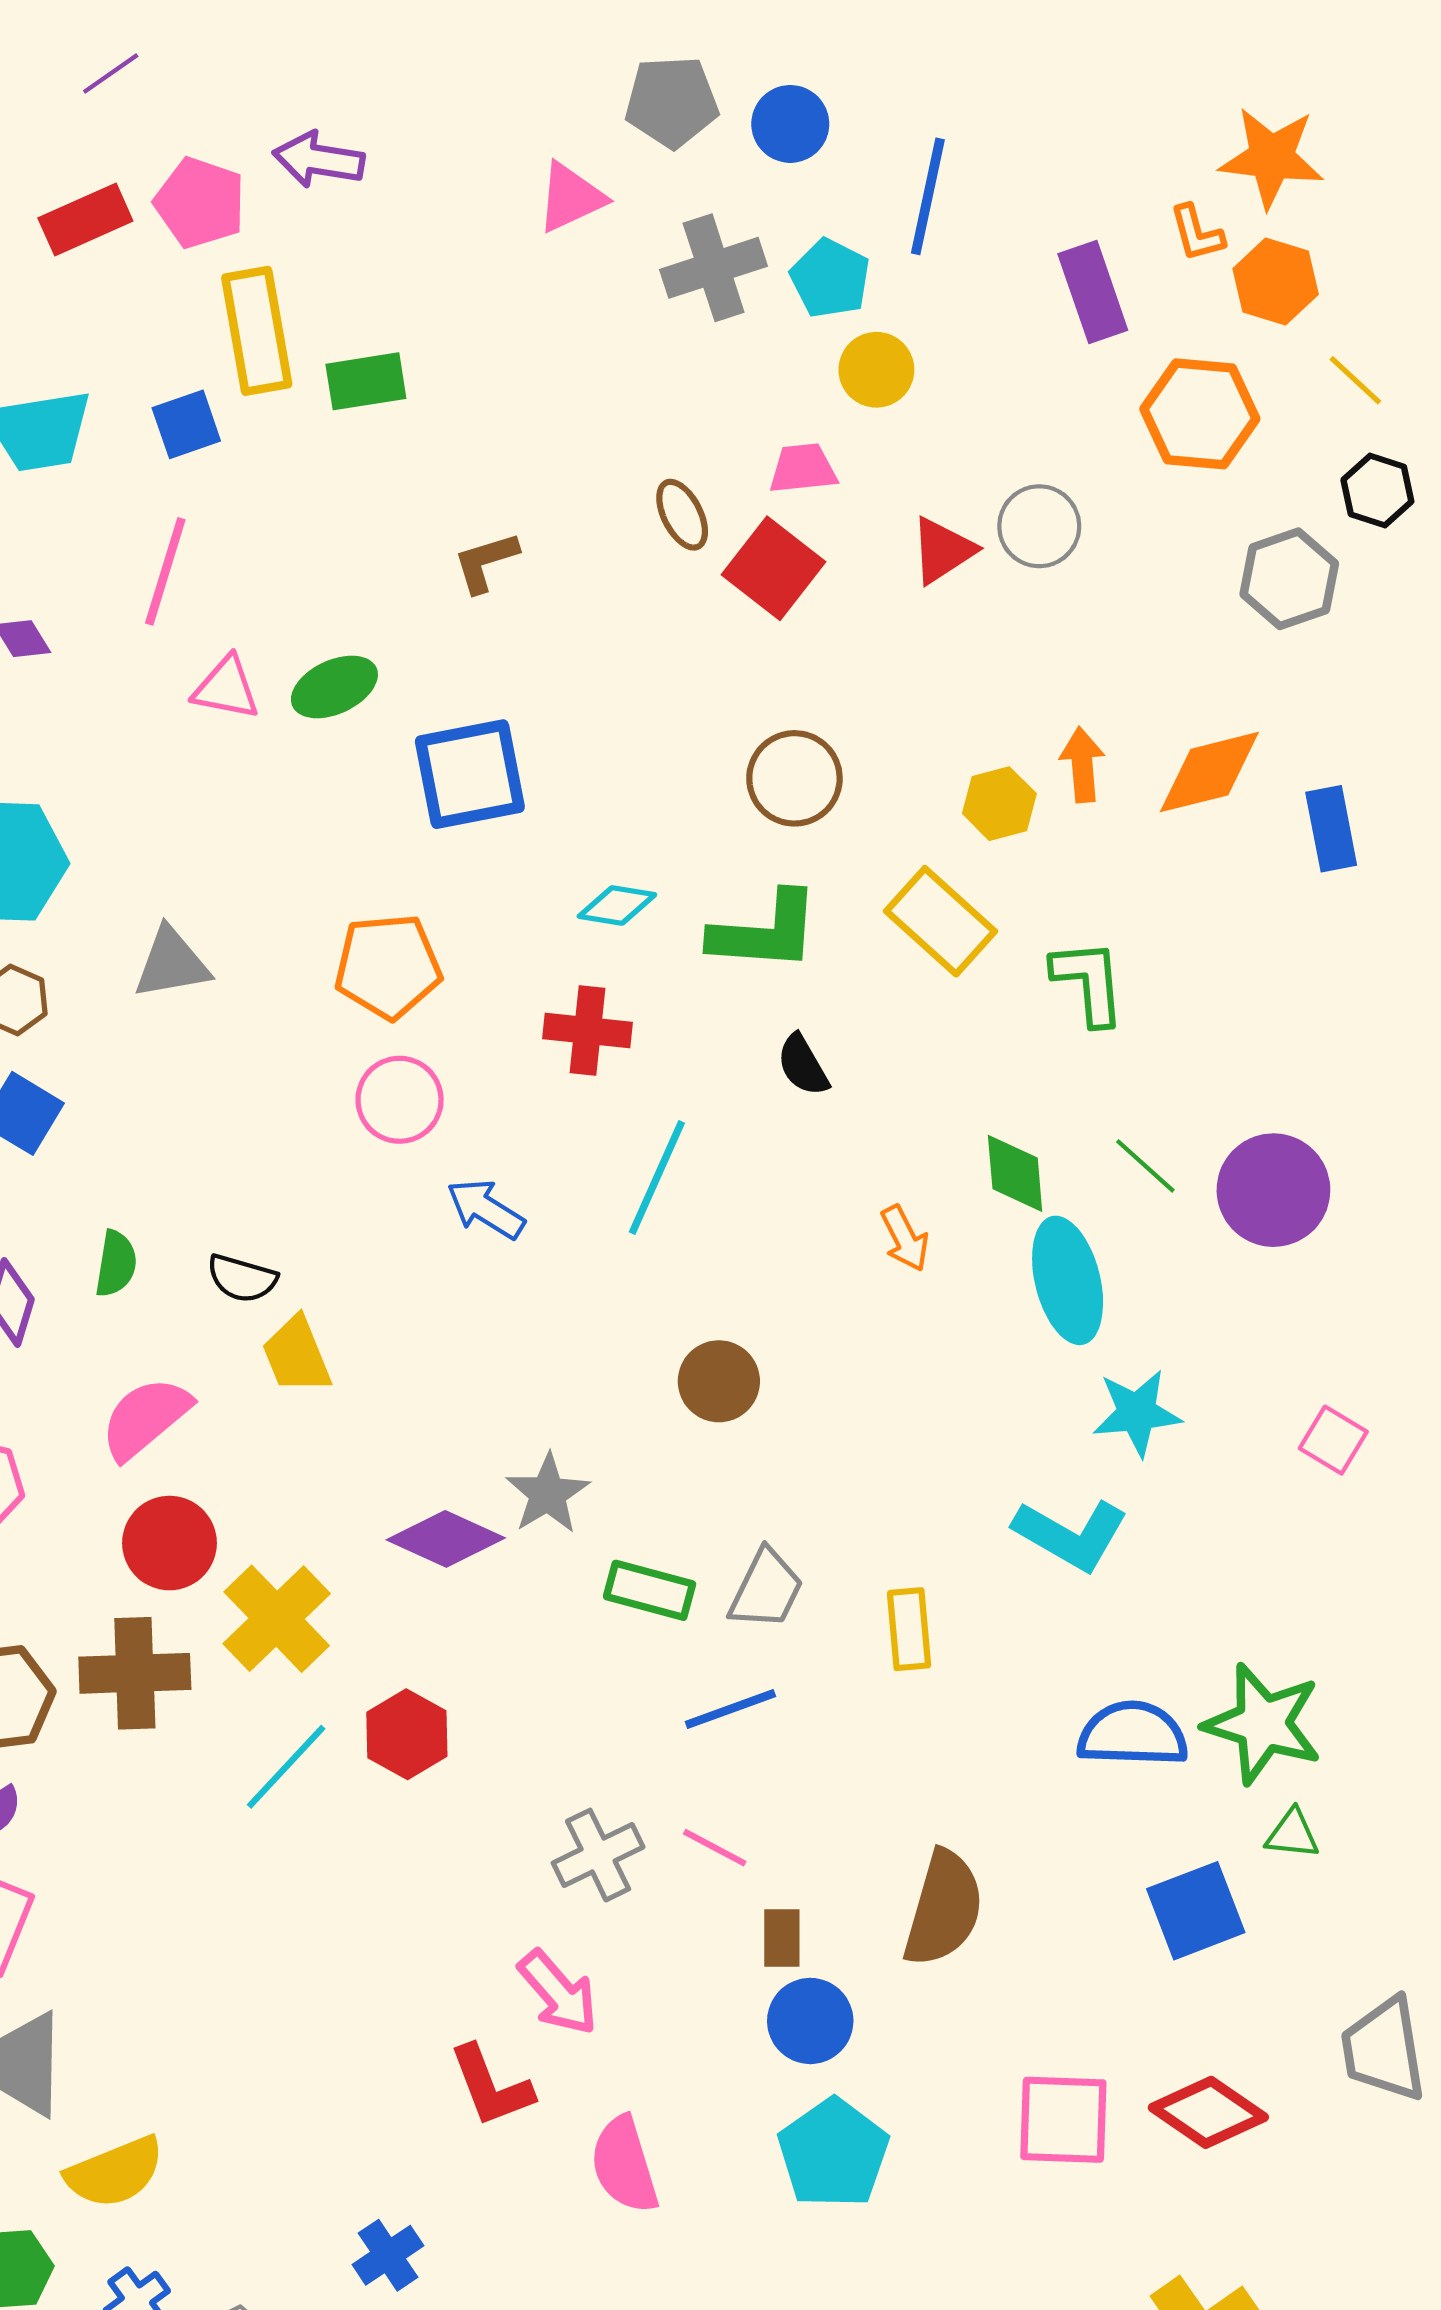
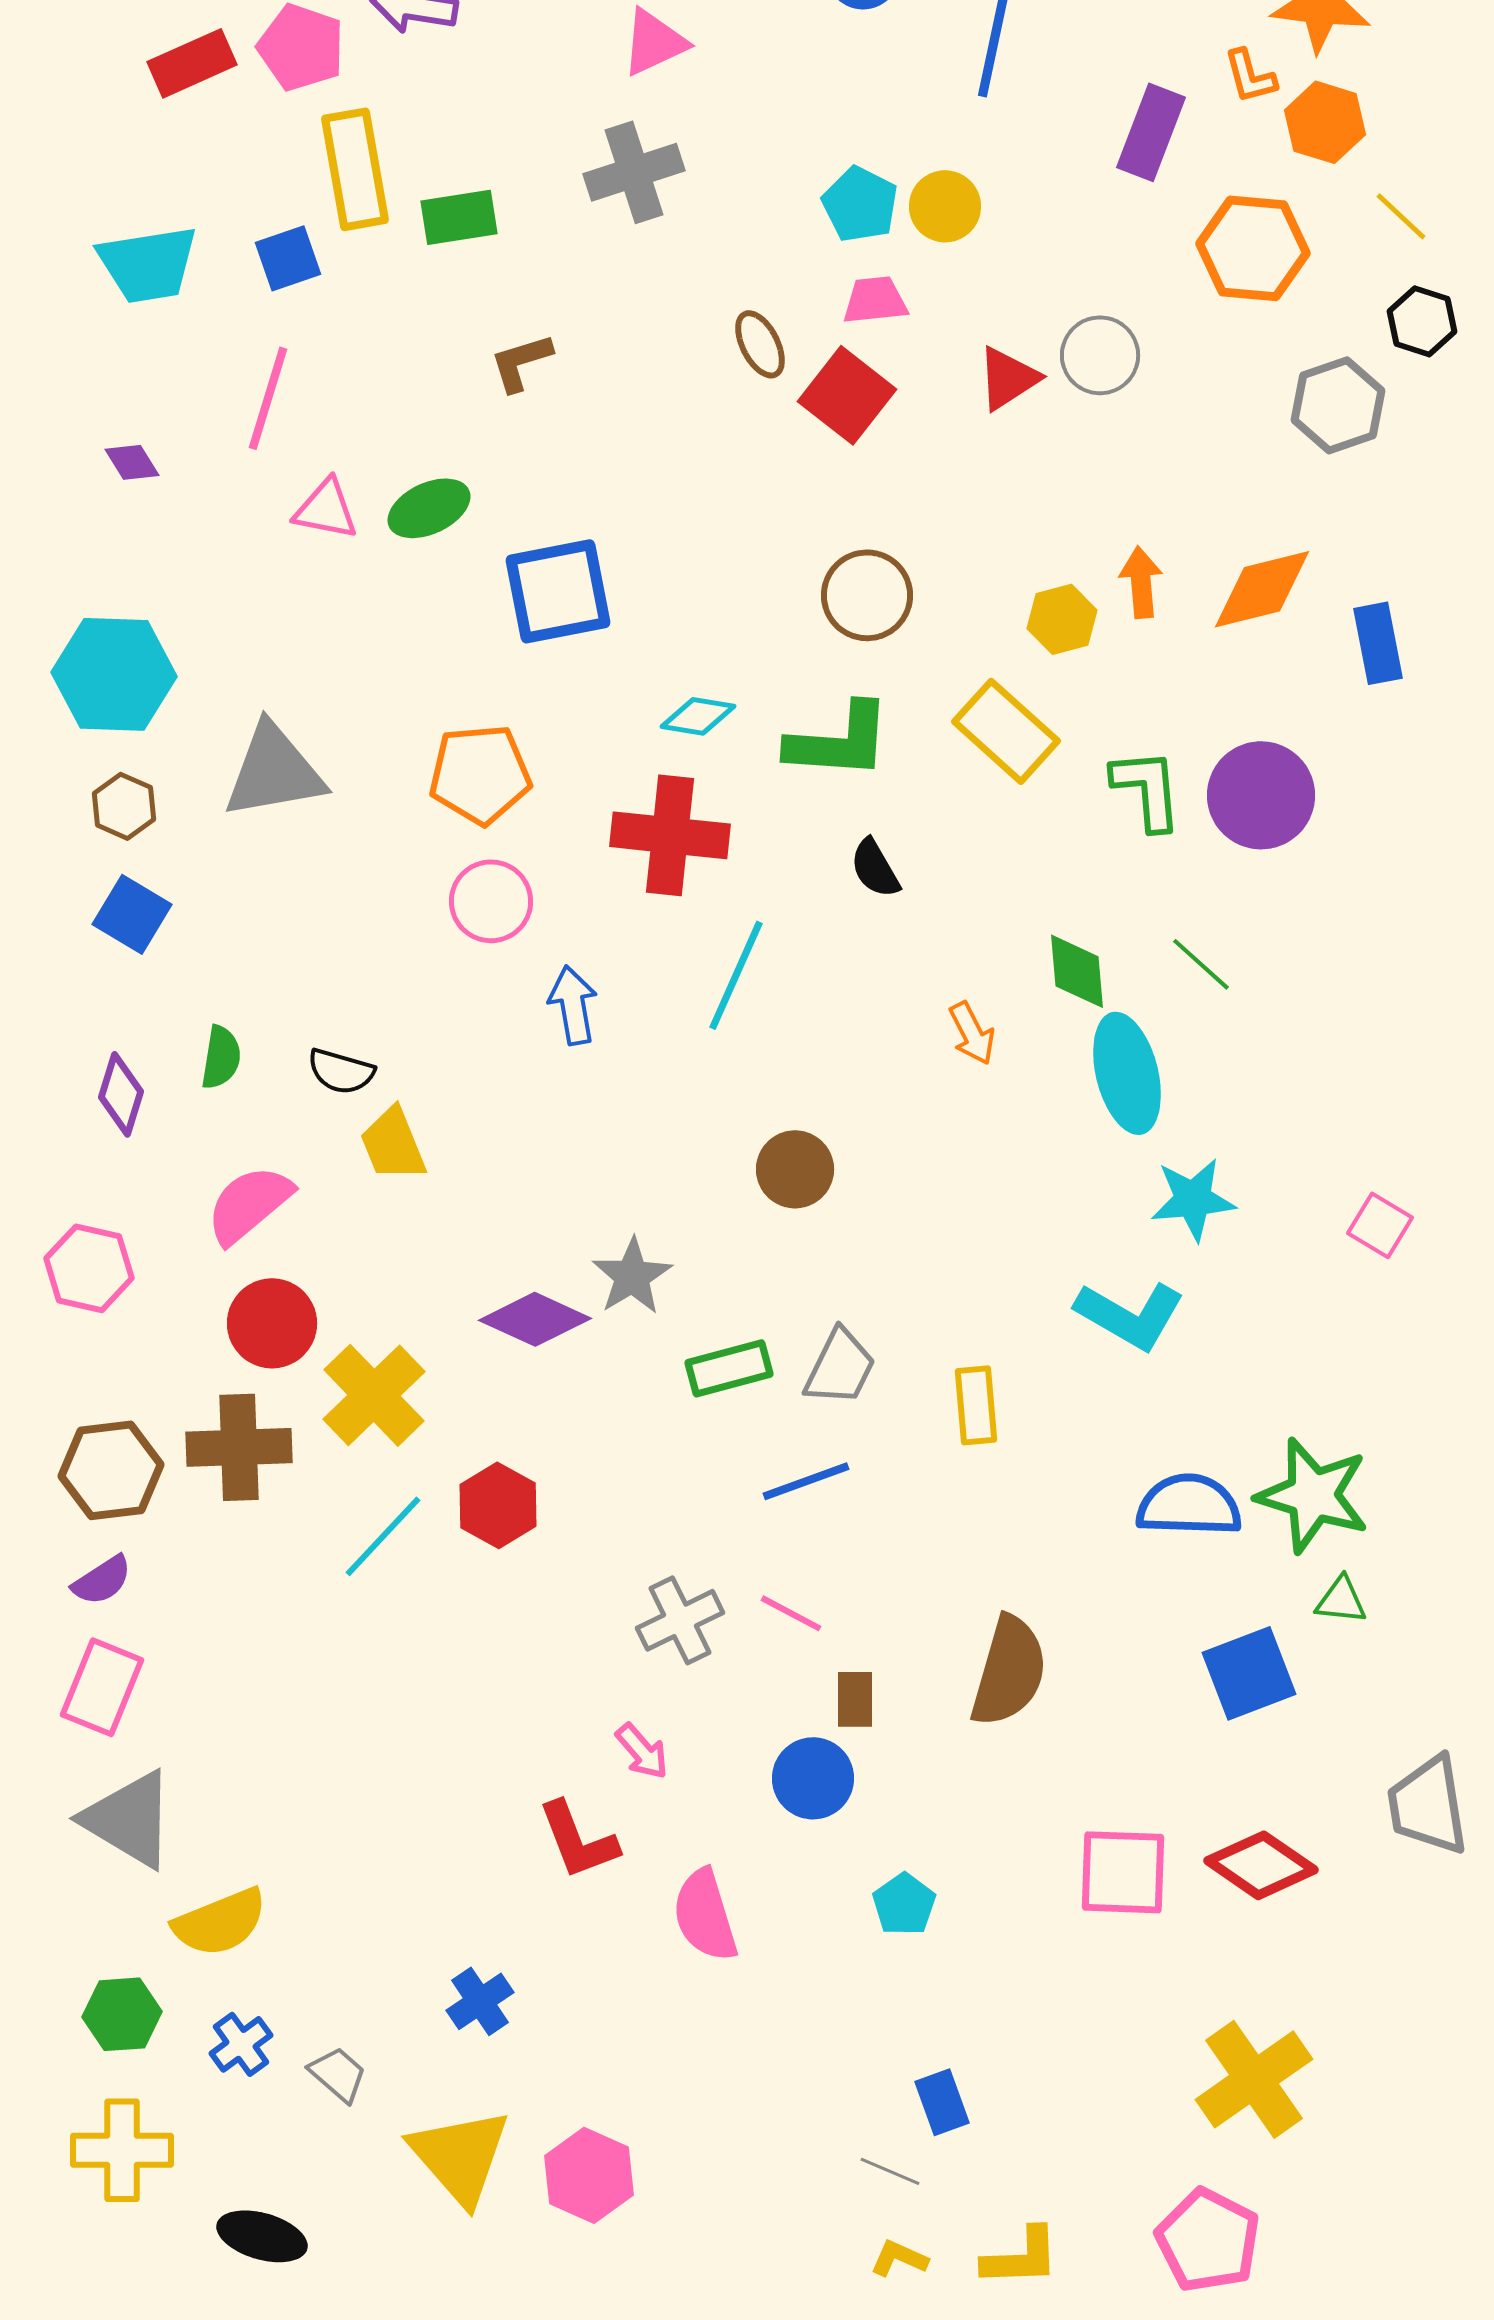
gray cross: (714, 268) -> (634, 172), moved
cyan pentagon: (830, 278) -> (860, 204), moved
purple rectangle: (1093, 292) -> (1151, 132), turned 40
brown L-shape: (486, 562) -> (521, 362), moved
gray triangle: (172, 963) -> (274, 771), size x1.4
red cross: (588, 1030) -> (670, 835), size x1.4
purple circle: (1273, 1190) -> (1261, 795), moved
blue arrow: (486, 1209) -> (573, 1005), turned 48
green rectangle: (650, 1590) -> (729, 1368), turned -30
pink arrow: (558, 1993) -> (642, 1751), size x0.7
blue circle: (810, 2021) -> (813, 1778), moved
cyan pentagon: (833, 2153) -> (904, 1904), size x0.6

